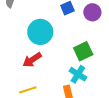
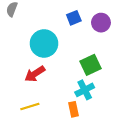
cyan cross: (78, 74) -> (85, 90), turned 30

